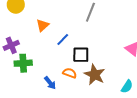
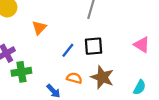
blue line: (63, 40) -> (68, 50), moved
black square: (81, 55) -> (94, 46), moved

